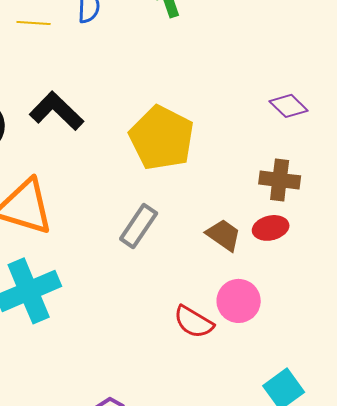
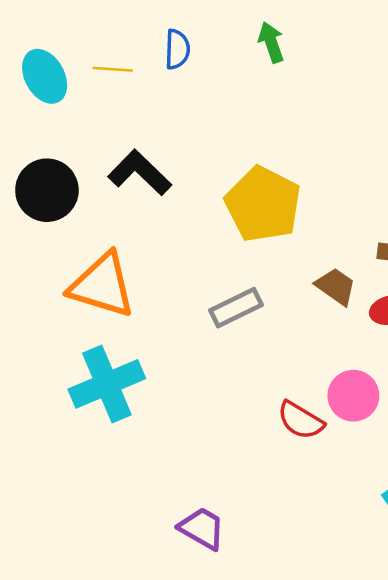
gray rectangle: (139, 226) -> (236, 308), turned 30
brown trapezoid: (224, 235) -> (336, 286), moved

